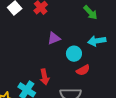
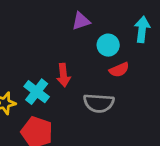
cyan arrow: (97, 41) -> (142, 29), turned 102

